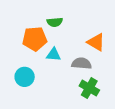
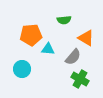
green semicircle: (55, 22) -> (64, 20), moved
gray semicircle: (82, 63) -> (73, 57), turned 126

